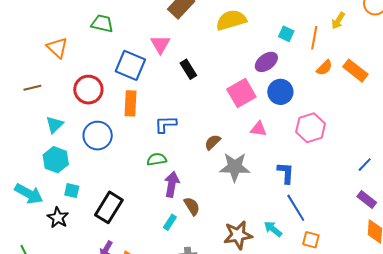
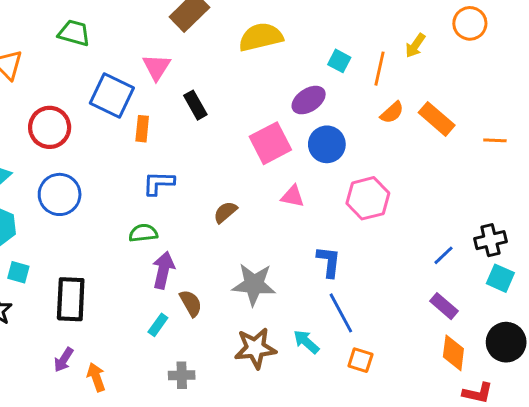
orange rectangle: (130, 103) -> (142, 129), moved, size x0.7
gray star: (235, 167) -> (254, 284), moved
black rectangle: (109, 207) -> (71, 299), turned -32

